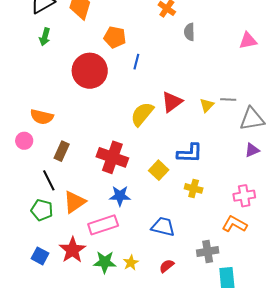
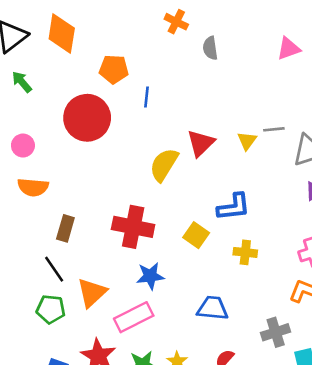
green arrow: (45, 37) -> (22, 82), turned 132
pink circle: (24, 141) -> (23, 146), moved

